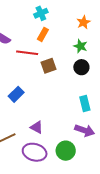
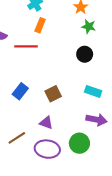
green star: (80, 46) -> (89, 26), moved
brown square: (48, 66) -> (53, 94), moved
cyan rectangle: (85, 103) -> (93, 91), turned -49

